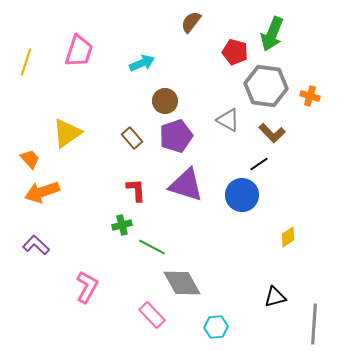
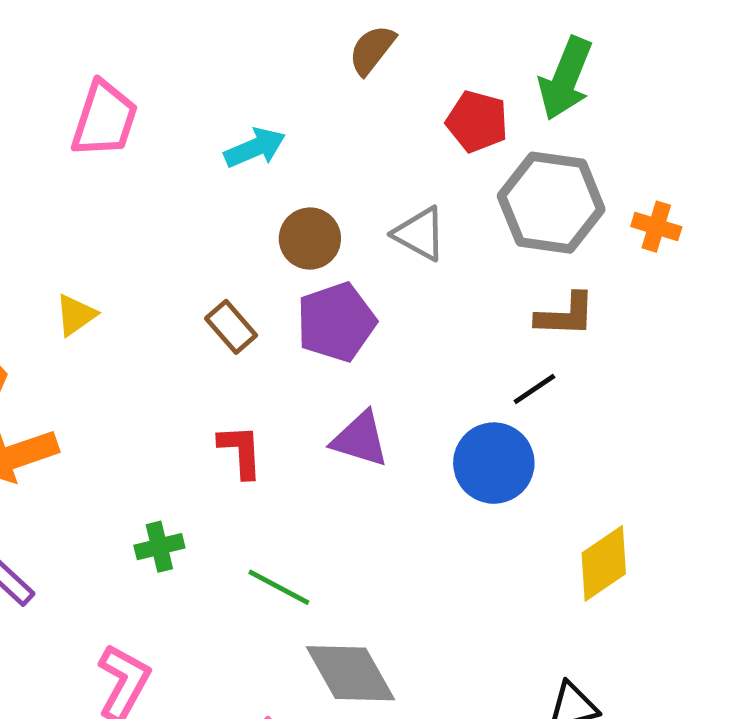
gray triangle: (228, 120) -> (420, 234), moved
yellow triangle: (67, 133) -> (76, 315), size x0.6
brown L-shape: (272, 133) -> (566, 315), turned -44
purple triangle: (186, 185) -> (360, 439), size x0.7
green cross: (122, 225) -> (159, 547), moved
yellow diamond: (288, 237) -> (604, 563), size x1.5

